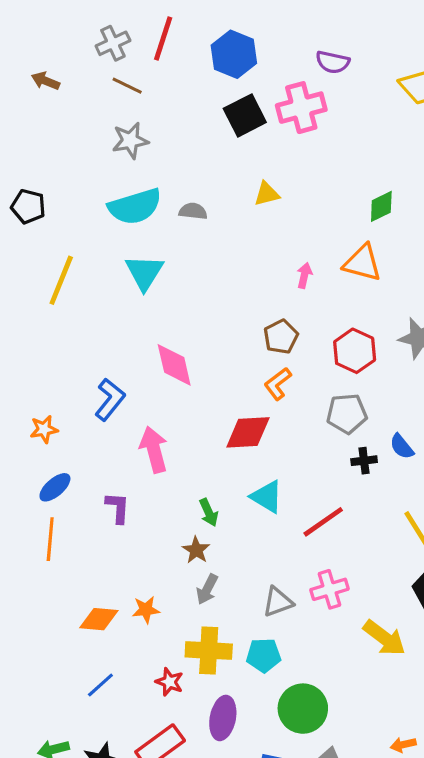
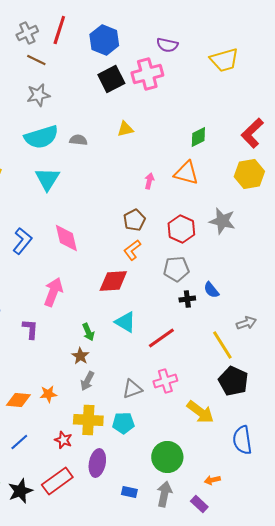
blue L-shape: (110, 399) -> (22, 241), moved
pink arrow: (154, 450) -> (53, 292), turned 36
green circle: (303, 709) -> (167, 457), moved

